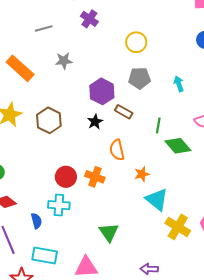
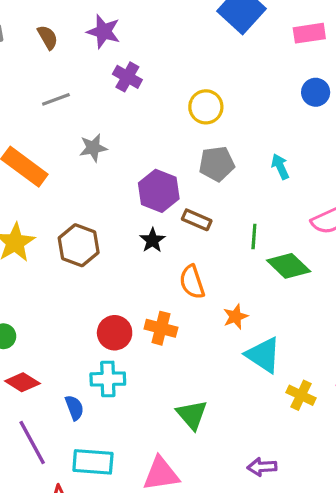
yellow cross: (178, 227) -> (301, 395), size x0.7

